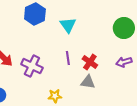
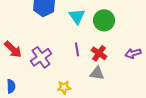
green circle: (124, 28) -> (104, 20), moved
purple cross: (32, 66) -> (41, 57), turned 30

